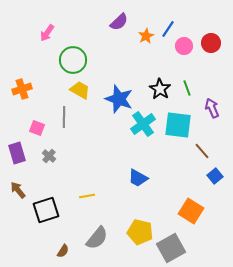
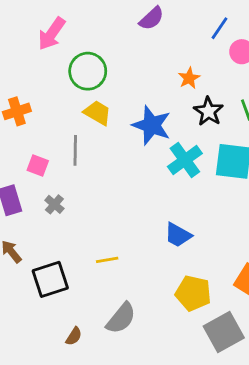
pink arrow: (47, 33) -> (52, 34), size x1.4
orange star: (146, 36) -> (189, 78), moved
yellow pentagon: (140, 232) -> (193, 293), moved

